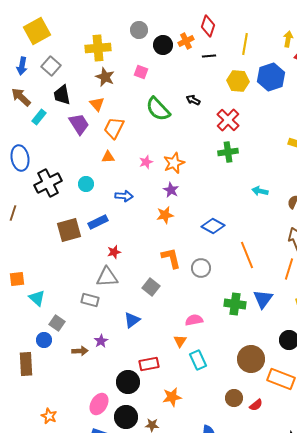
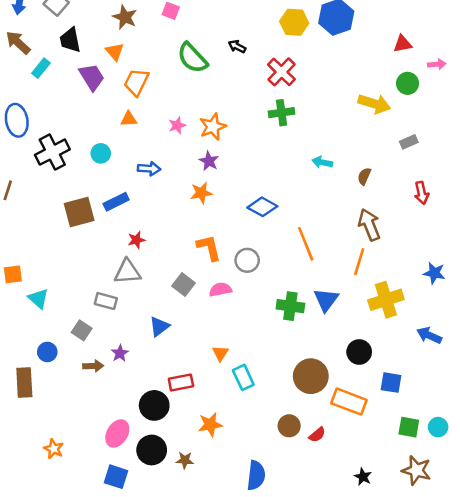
pink semicircle: (194, 320) -> (220, 290), moved
gray square: (57, 323) -> (82, 330), moved

